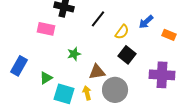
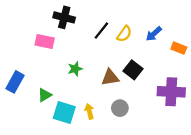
yellow semicircle: (122, 32) -> (124, 34), moved
brown triangle: (97, 72) -> (110, 78), moved
gray circle: (115, 90) -> (120, 108), size x0.6

